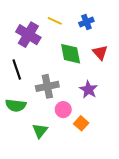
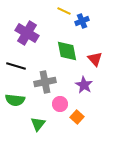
yellow line: (55, 21) -> (64, 11), moved
red triangle: (100, 53) -> (95, 59), moved
black line: (17, 69) -> (16, 66), turned -54

